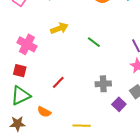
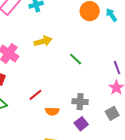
purple square: (119, 104) -> (81, 124), moved
orange semicircle: (44, 112) -> (52, 111), moved, turned -32

